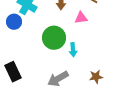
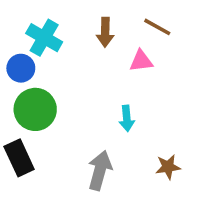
green circle: (54, 38) -> (35, 109), moved
gray arrow: (58, 79) -> (100, 170), turned 135

